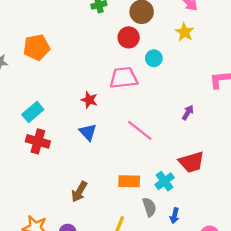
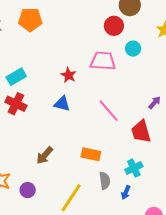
blue triangle: (88, 132) -> (62, 104), turned -42
red trapezoid: (191, 162) -> (141, 132), moved, turned 80
cyan cross: (165, 181) -> (134, 168), moved

